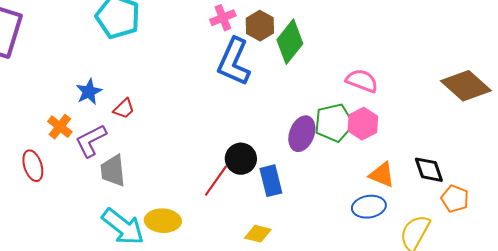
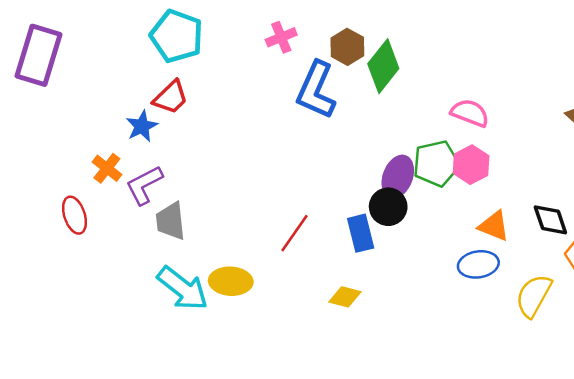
pink cross: (223, 18) -> (281, 37), moved
red trapezoid: (124, 109) -> (171, 97), moved, size x1.4
black circle: (241, 159) -> (388, 207), moved

